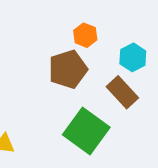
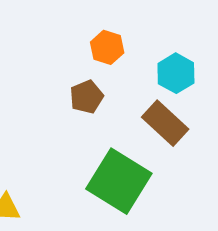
brown pentagon: (68, 69) -> (87, 97), size x0.6

